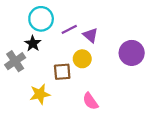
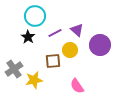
purple line: (69, 29) -> (55, 33), moved
purple circle: (132, 53) -> (100, 45), moved
gray cross: (15, 61) -> (14, 69), moved

